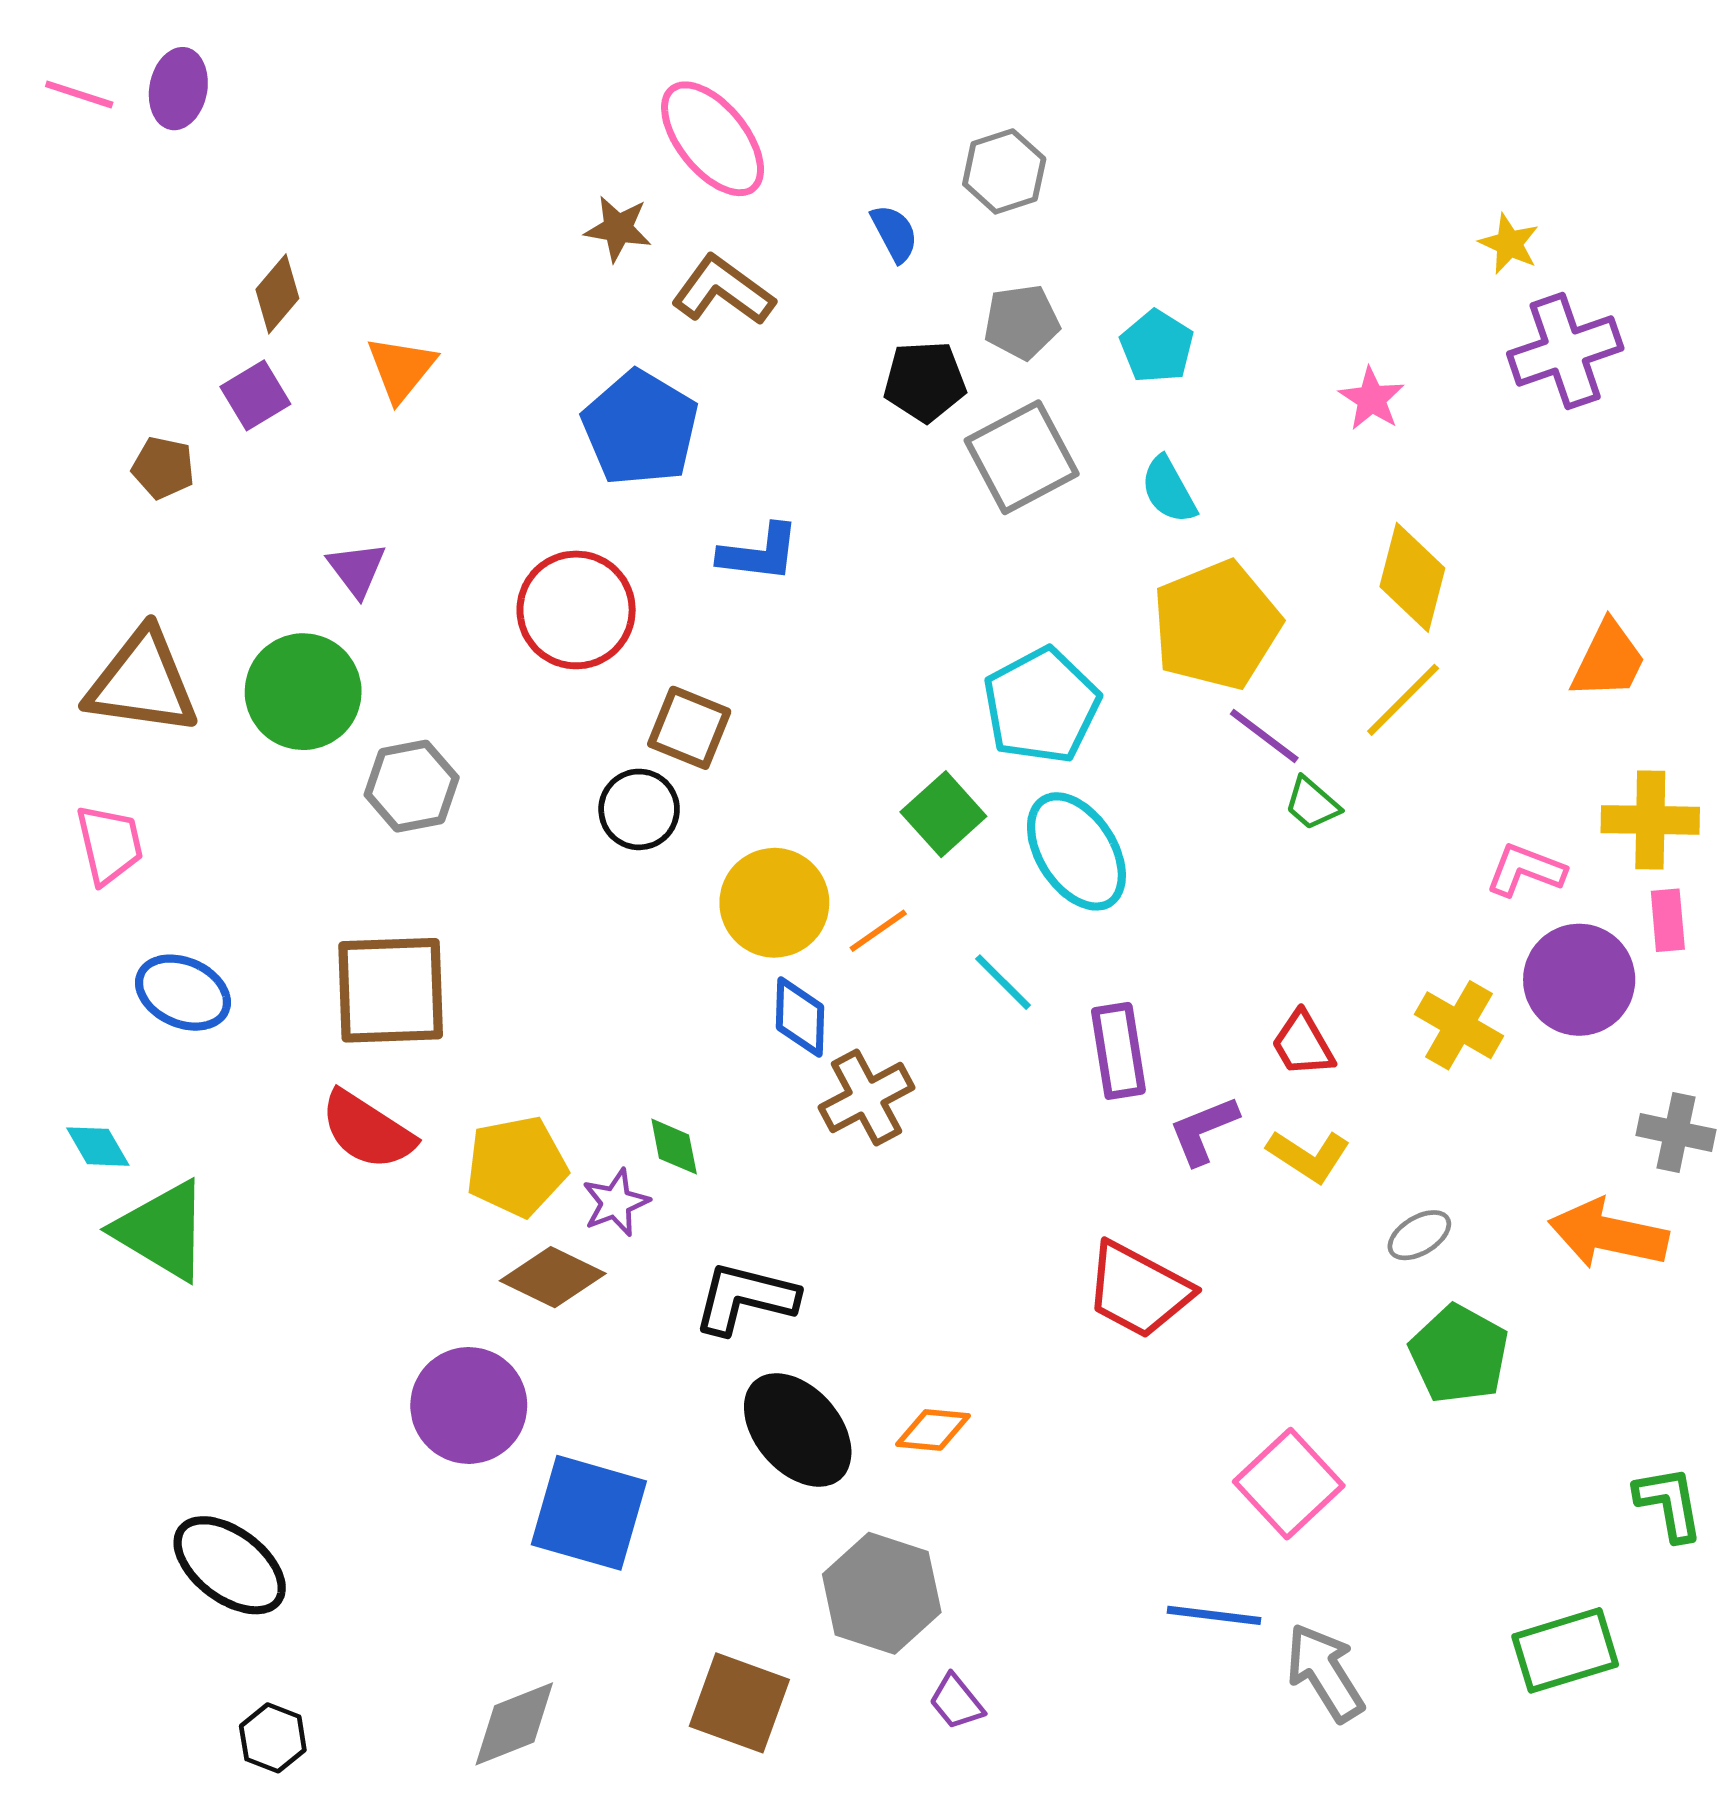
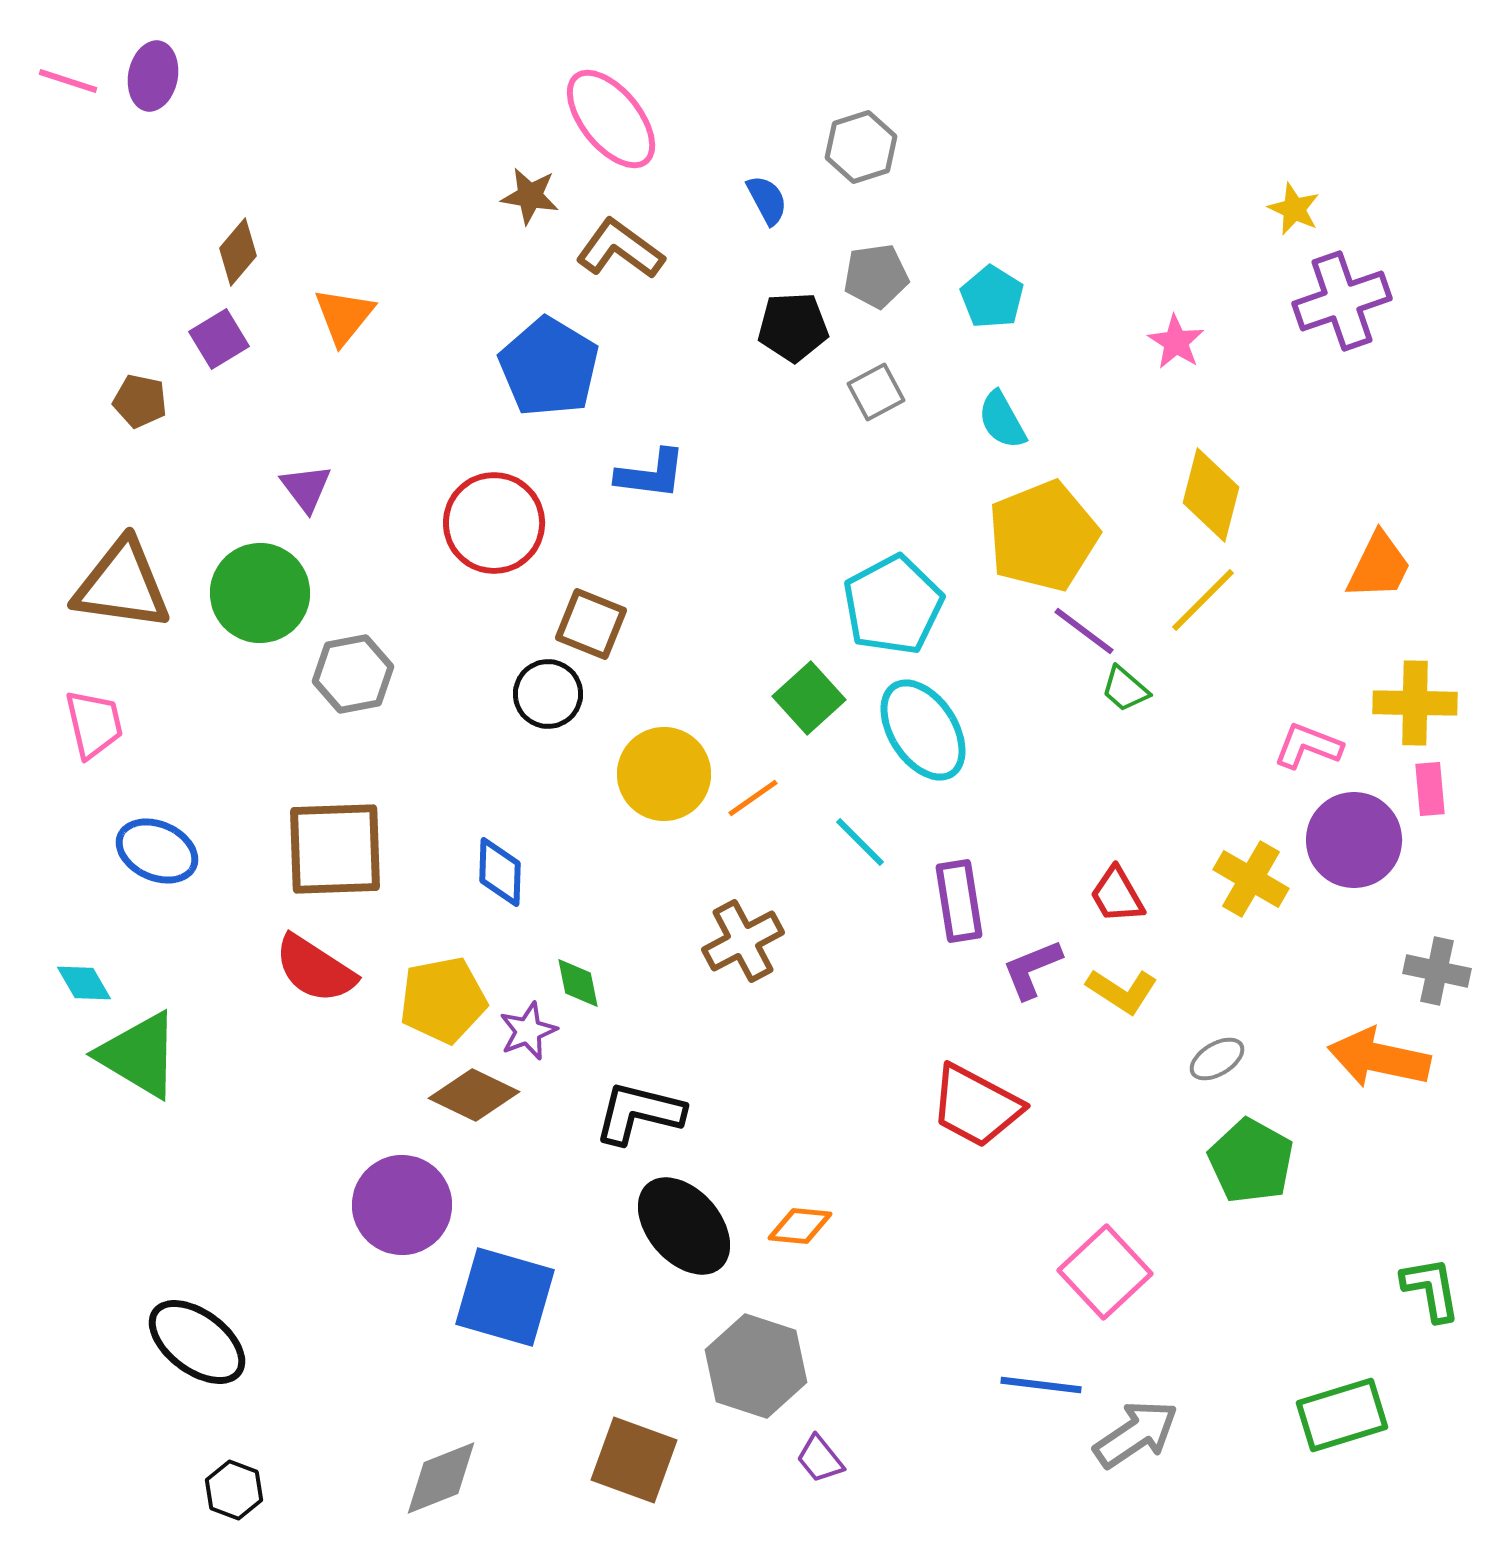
gray square: (1022, 457) -> (876, 392), size x0.6
blue diamond: (800, 1017) -> (500, 872), moved
gray arrow: (1325, 1673) -> (1136, 1434), turned 88

